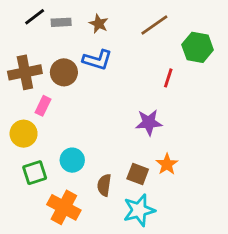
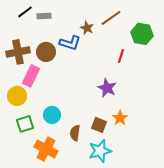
brown star: (99, 24) -> (87, 28), moved
pink rectangle: (43, 106) -> (31, 76), size x1.5
purple star: (149, 122) -> (107, 88), turned 30

